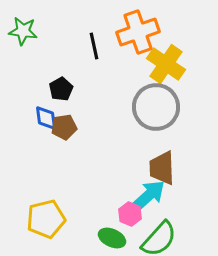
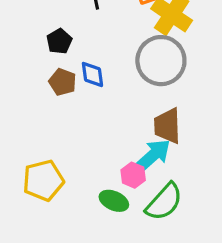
blue diamond: (46, 118) -> (92, 75), moved
brown pentagon: (64, 127) -> (63, 82), turned 30

